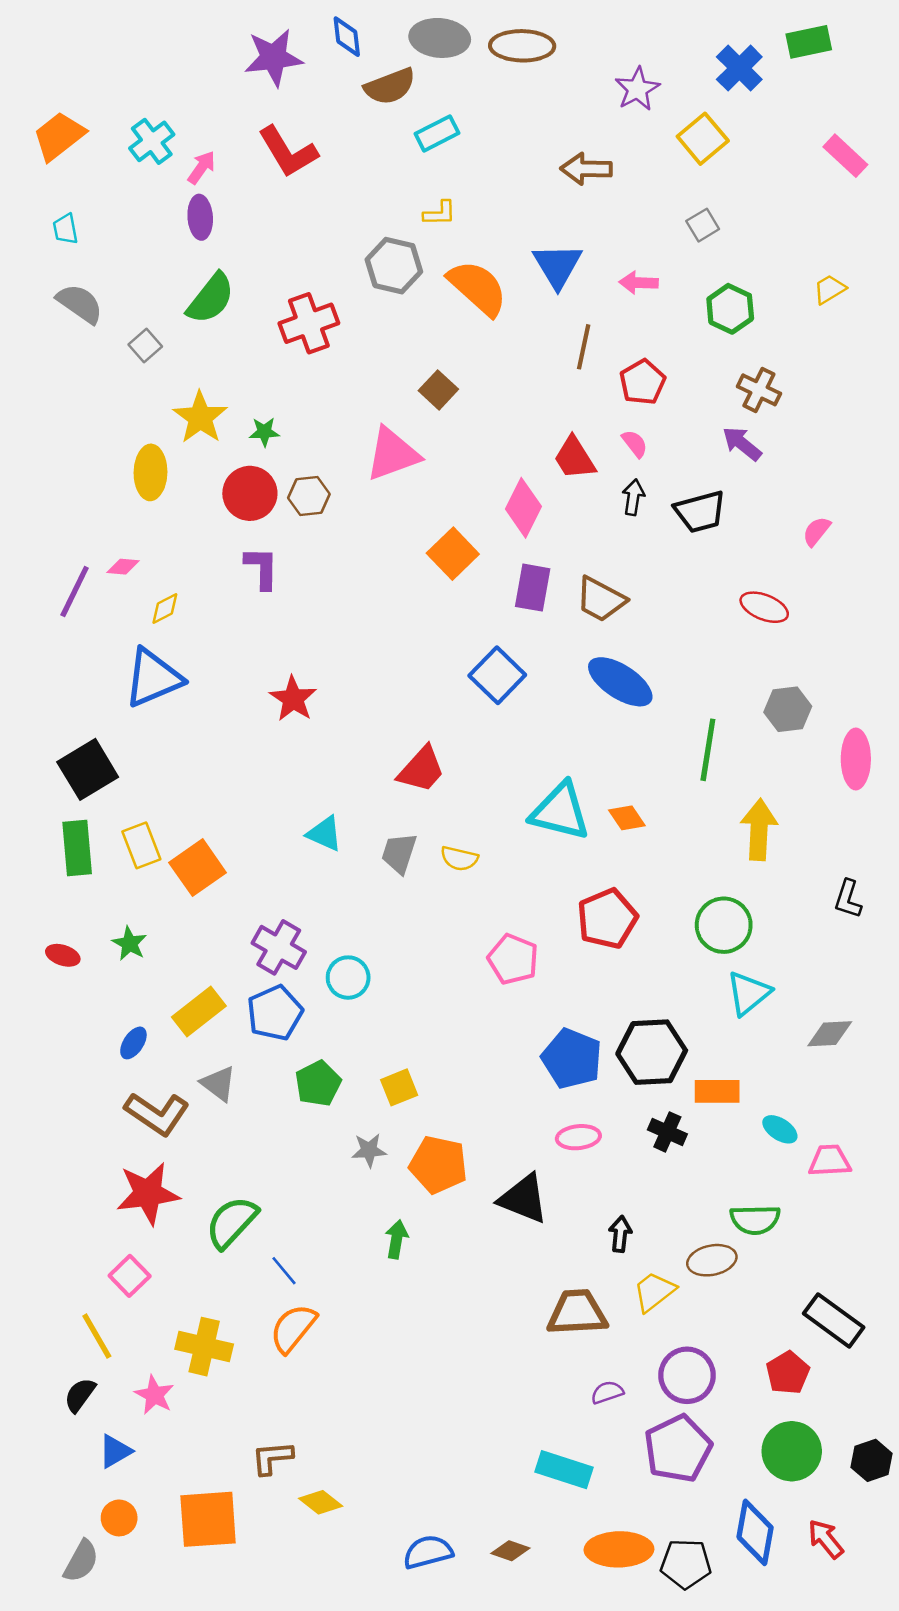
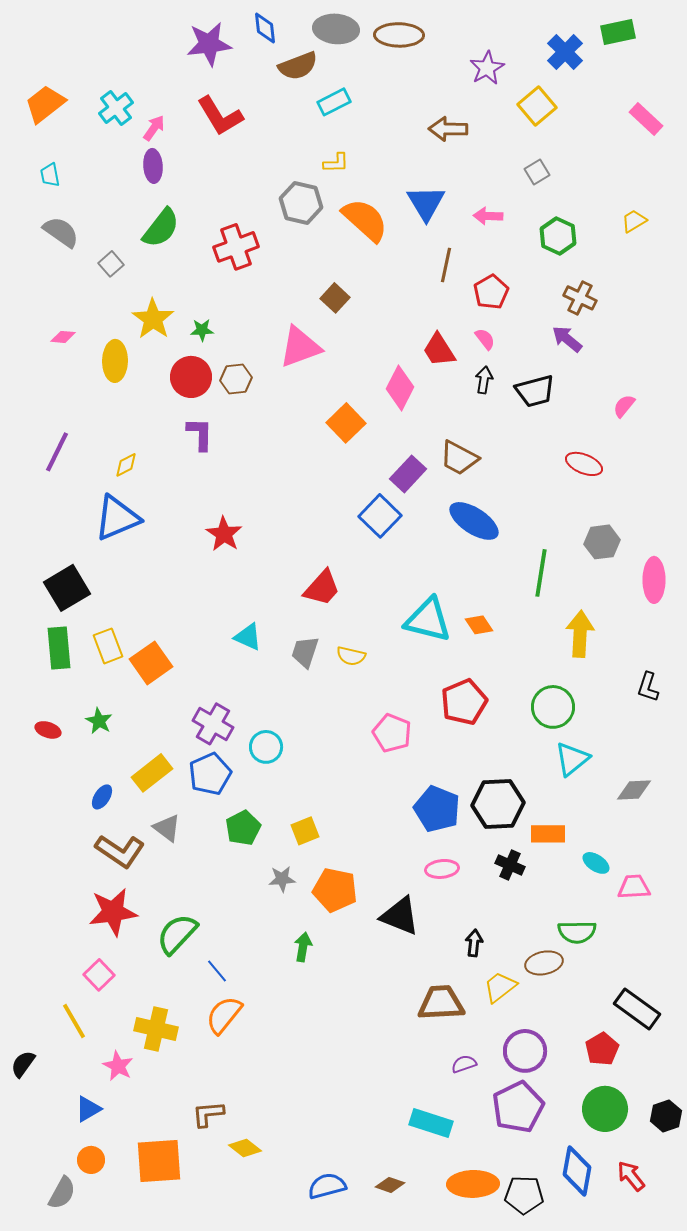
pink diamond: (123, 567) -> (63, 337), moved
purple rectangle: (533, 588) -> (408, 474), moved, turned 33
black semicircle: (80, 1395) -> (23, 1064), moved

